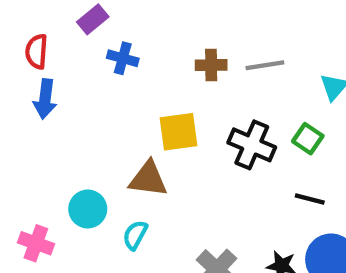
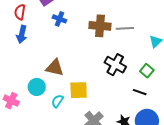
brown cross: (211, 65) -> (100, 26), size x1.5
yellow square: (179, 132) -> (79, 90), moved
green square: (308, 139) -> (147, 71), moved
brown triangle: (148, 179) -> (55, 68), moved

